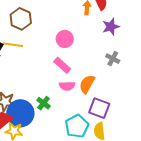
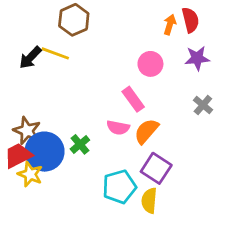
pink circle: (65, 39) -> (150, 64), moved
gray cross: (113, 59) -> (203, 105), moved
pink rectangle: (62, 65) -> (133, 99), moved

